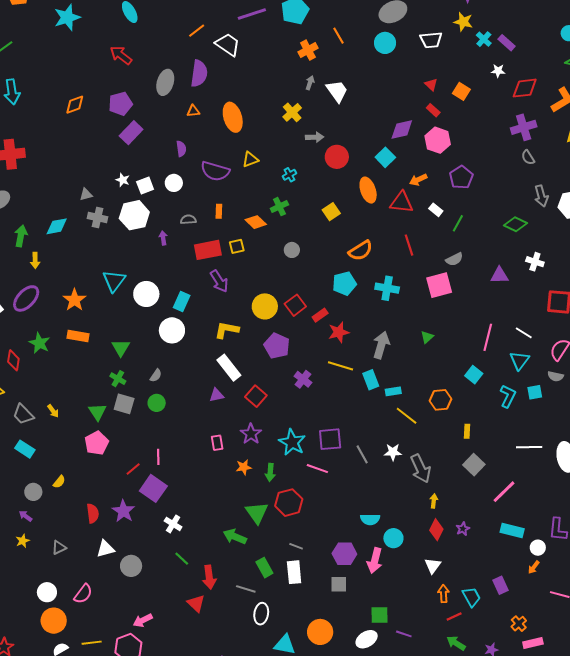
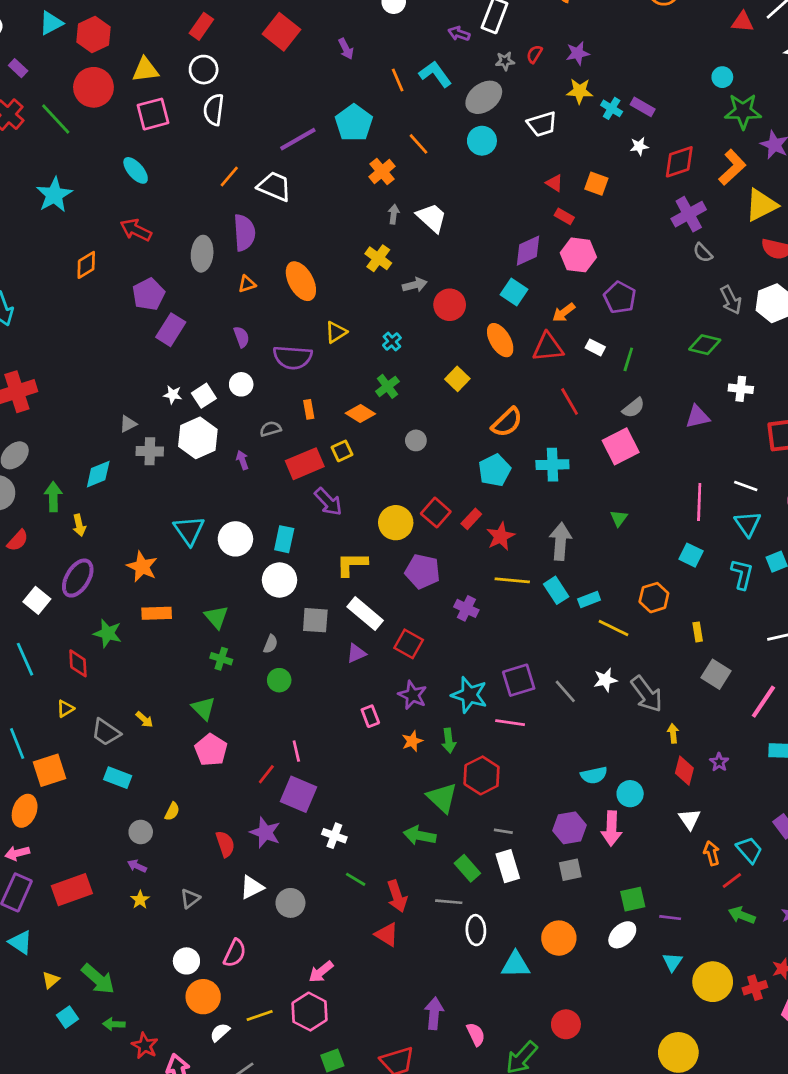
orange diamond: (75, 105) -> (86, 265), moved
gray square: (124, 404) -> (315, 620), moved

